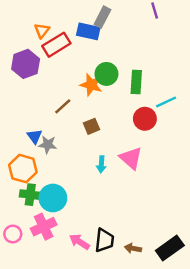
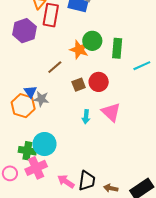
red rectangle: (56, 45) -> (51, 15), turned -50
red circle: (145, 119) -> (99, 82), moved
orange hexagon: (23, 169) -> (23, 106), moved
green cross: (30, 195) -> (27, 151), moved

